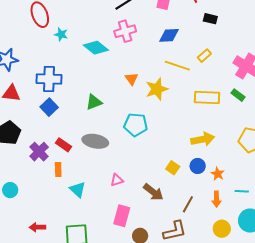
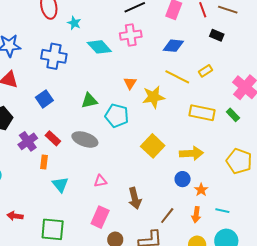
cyan star: (61, 34) -> (74, 23), moved
blue cross: (49, 79) -> (54, 56), moved
cyan pentagon: (136, 125) -> (117, 116), moved
yellow square: (173, 168) -> (153, 146), moved, size x1.6
brown arrow: (153, 192) -> (135, 198), turned 30

